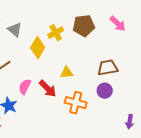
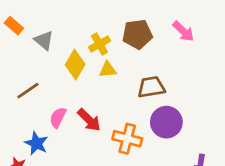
brown trapezoid: (108, 68) -> (151, 87), moved
yellow triangle: (67, 73) -> (108, 70), moved
purple circle: (105, 91) -> (166, 122), size x1.5

